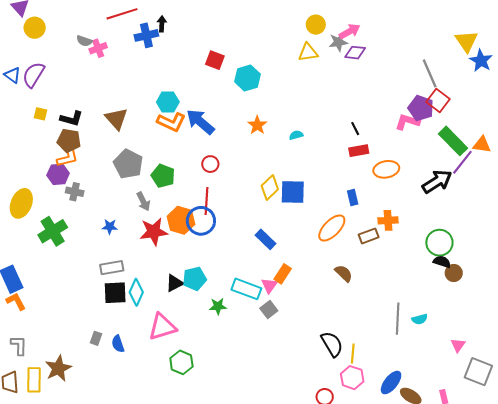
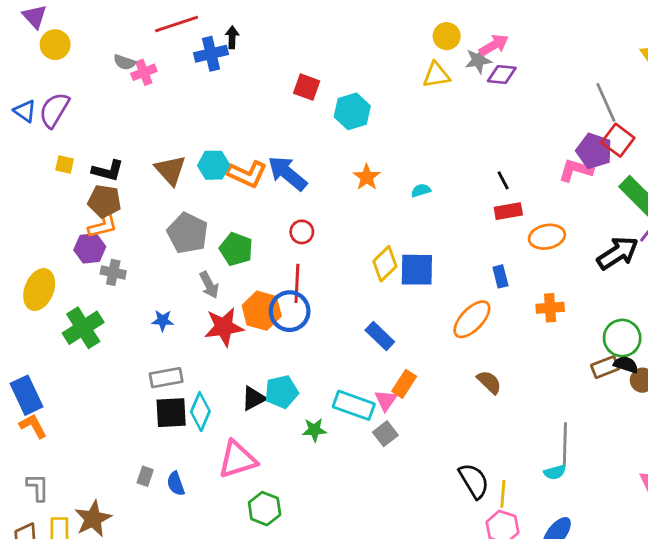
cyan hexagon: (168, 102) -> (214, 165), moved
brown rectangle: (369, 236) -> (605, 367), moved
cyan semicircle: (420, 319) -> (555, 472), moved

